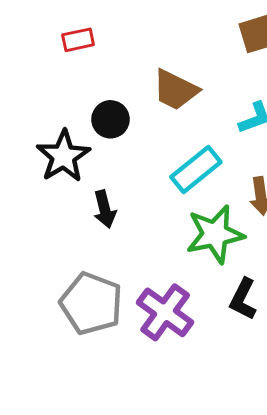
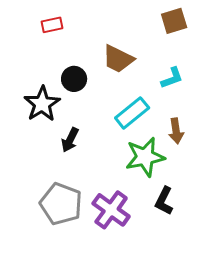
black arrow: (105, 209) -> (70, 140), turned 40

